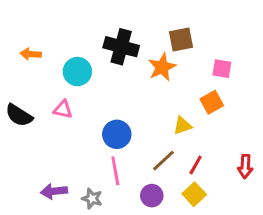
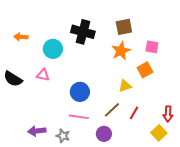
orange star: (162, 67) -> (121, 51), moved
pink line: (115, 171) -> (79, 117), turned -72
yellow square: (194, 194) -> (159, 133), moved

